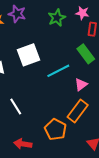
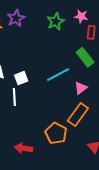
purple star: (17, 14) -> (16, 18), turned 30
white square: (29, 55) -> (21, 78), moved, size x0.6
white line: (16, 106) -> (14, 97), moved, turned 30

